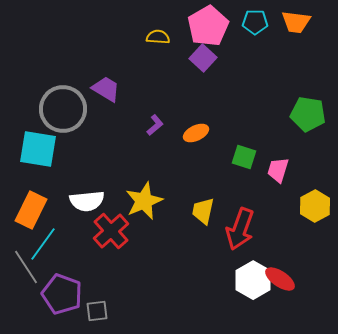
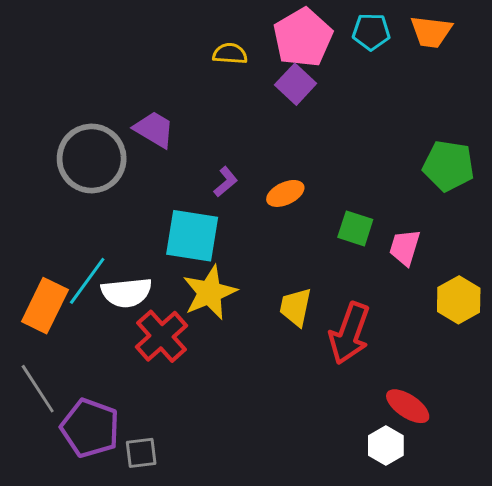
cyan square: (38, 149) -> (192, 236), moved
cyan line: (43, 244) -> (87, 281), moved
white hexagon: (253, 280) -> (386, 446), moved, size x0.7

